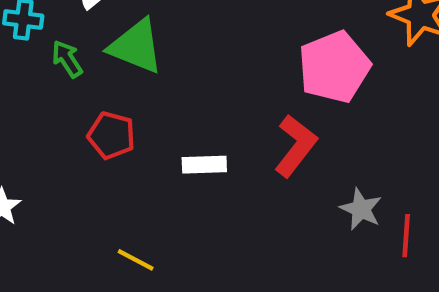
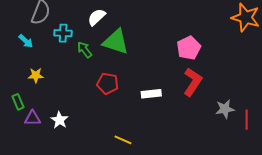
pink pentagon: (334, 67) -> (189, 48), moved, size x0.7
gray star: (361, 209) -> (225, 109), turned -30

